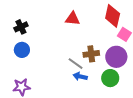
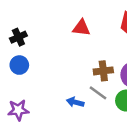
gray line: (76, 64) -> (98, 93), moved
blue arrow: (80, 76) -> (75, 102), moved

